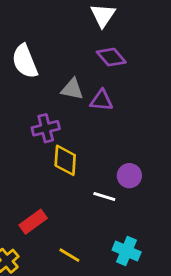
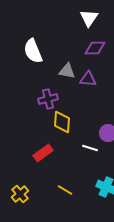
purple diamond: (111, 57) -> (95, 48), turned -50
red rectangle: (33, 222) -> (43, 153), moved

